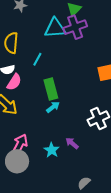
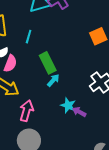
pink arrow: (20, 144) -> (26, 111), moved
cyan star: (52, 150) -> (68, 105), moved

